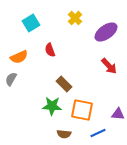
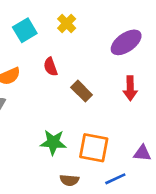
yellow cross: (75, 18) -> (67, 23), moved
red arrow: (109, 66) -> (130, 88), turned 42
brown rectangle: (64, 84) -> (82, 91), moved

